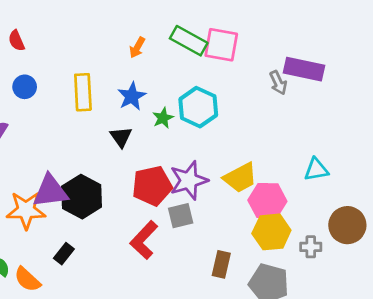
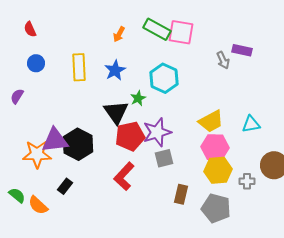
purple rectangle: (304, 69) -> (242, 50), size x0.7
green star: (163, 118) -> (138, 98), moved
black triangle: (121, 137) -> (116, 112), moved, size x1.5
yellow trapezoid: (240, 178) -> (211, 121), moved
gray square: (181, 216) -> (164, 158), moved

